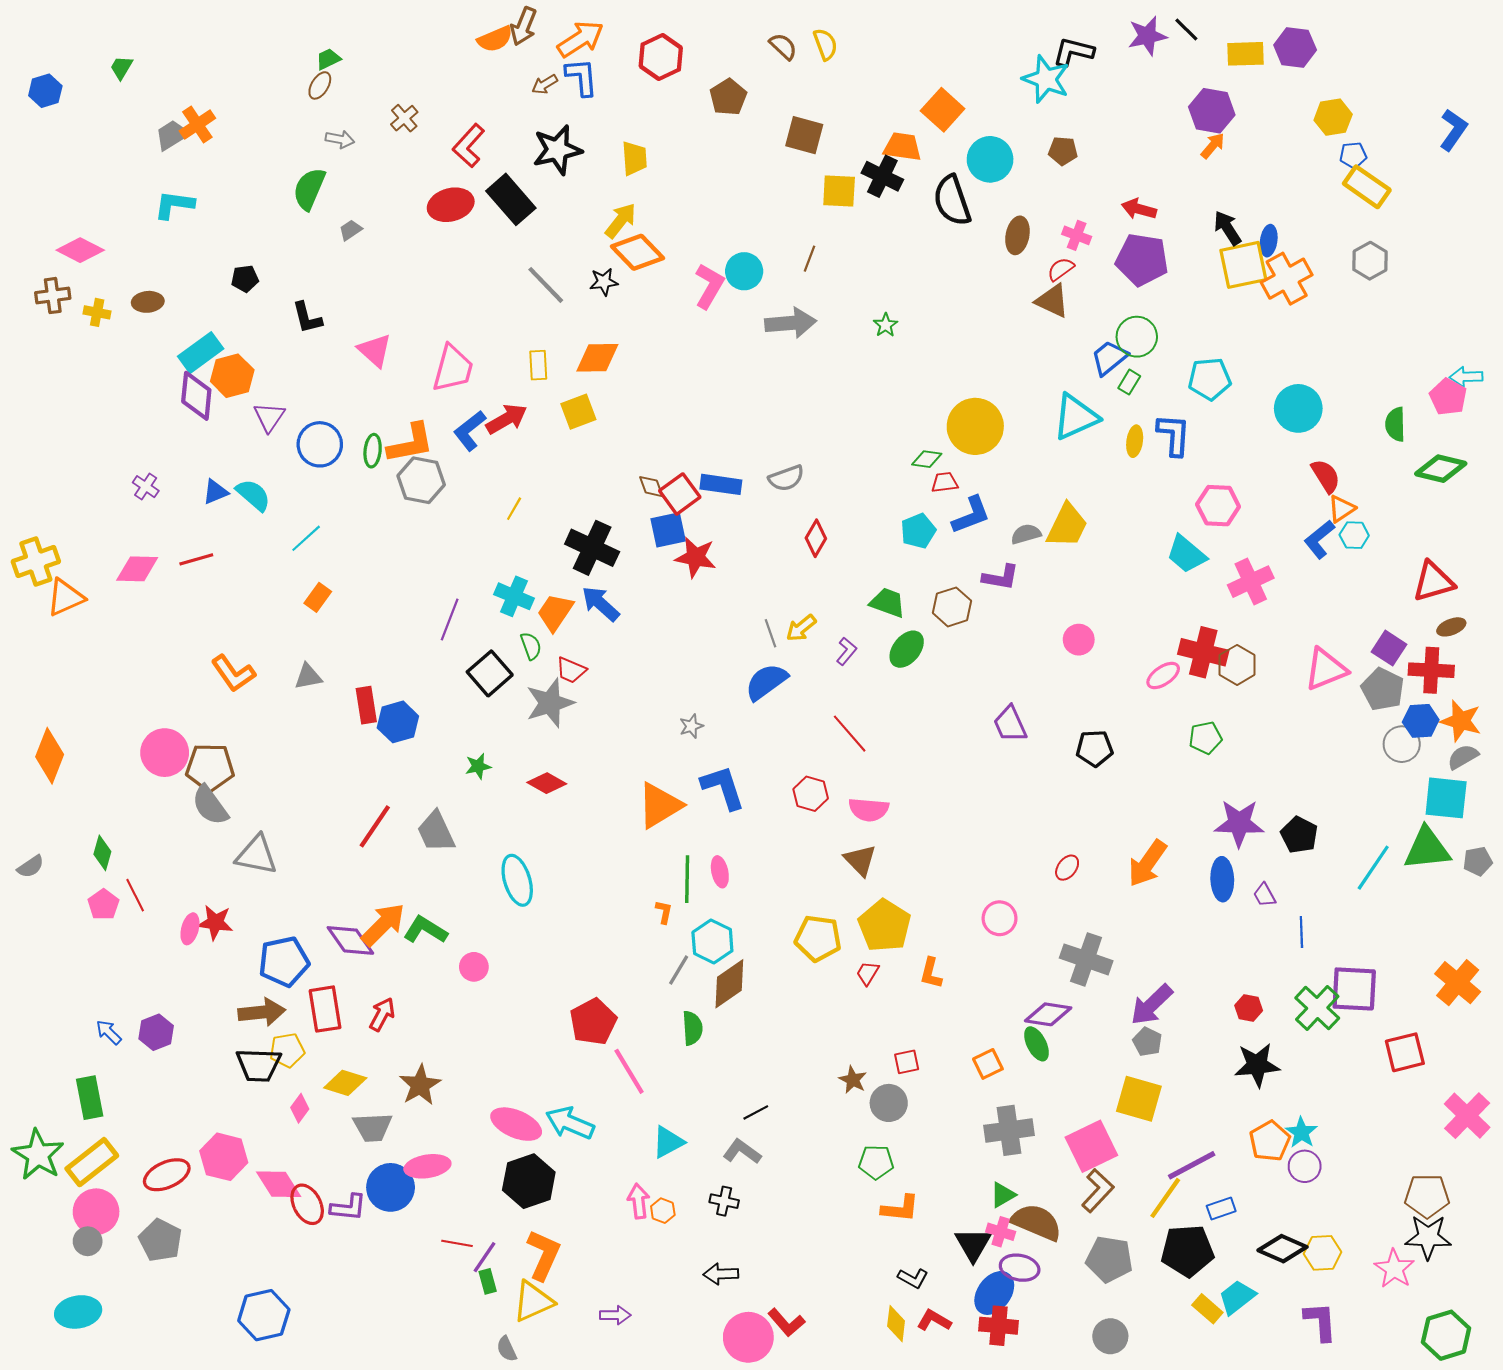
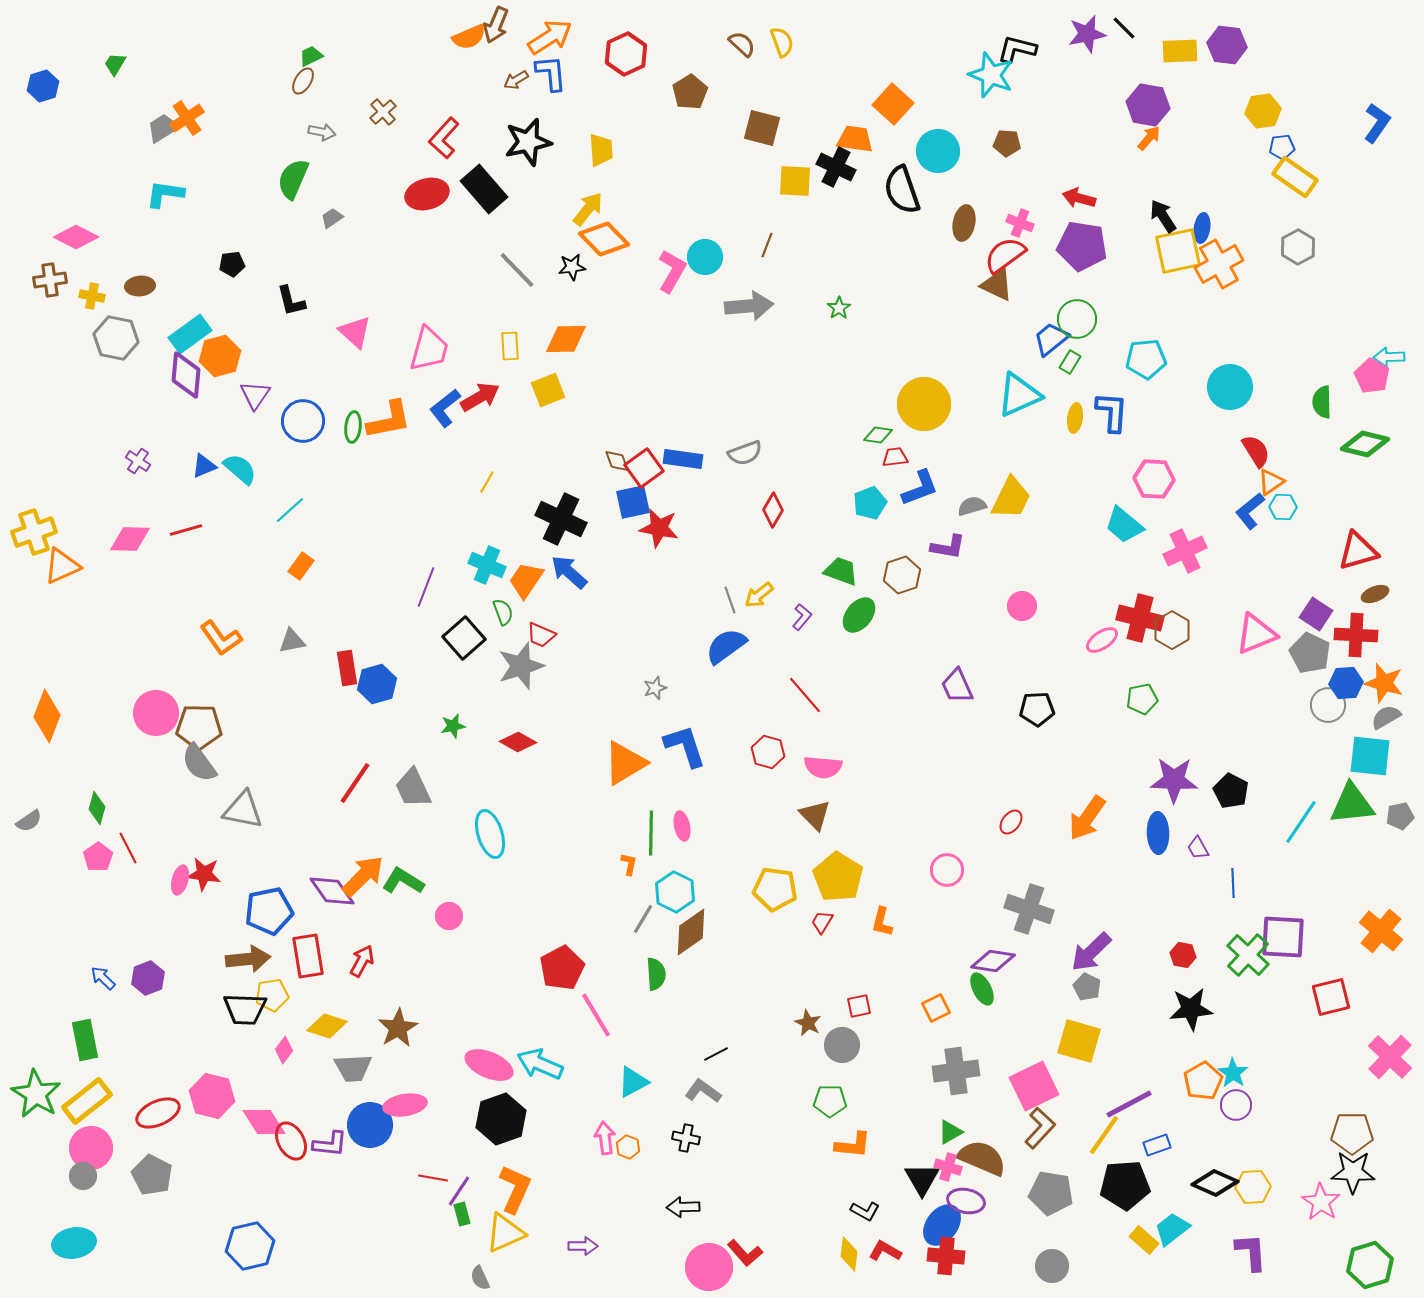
red semicircle: (1061, 269) -> (1005, 255), size x1.6
gray hexagon: (421, 480) -> (116, 338), moved

